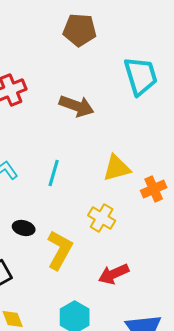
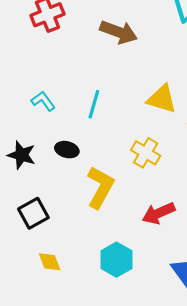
yellow triangle: (117, 168) -> (162, 99), turned 32
black ellipse: (24, 228) -> (67, 150), moved

